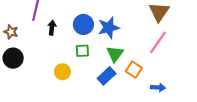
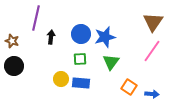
orange square: (134, 70) -> (129, 87), moved
blue rectangle: (107, 76) -> (81, 83), moved, turned 48

